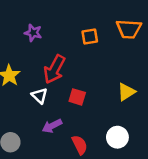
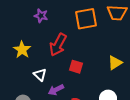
orange square: (90, 36) -> (86, 19), size x1.6
white triangle: (39, 96) -> (40, 75), moved

